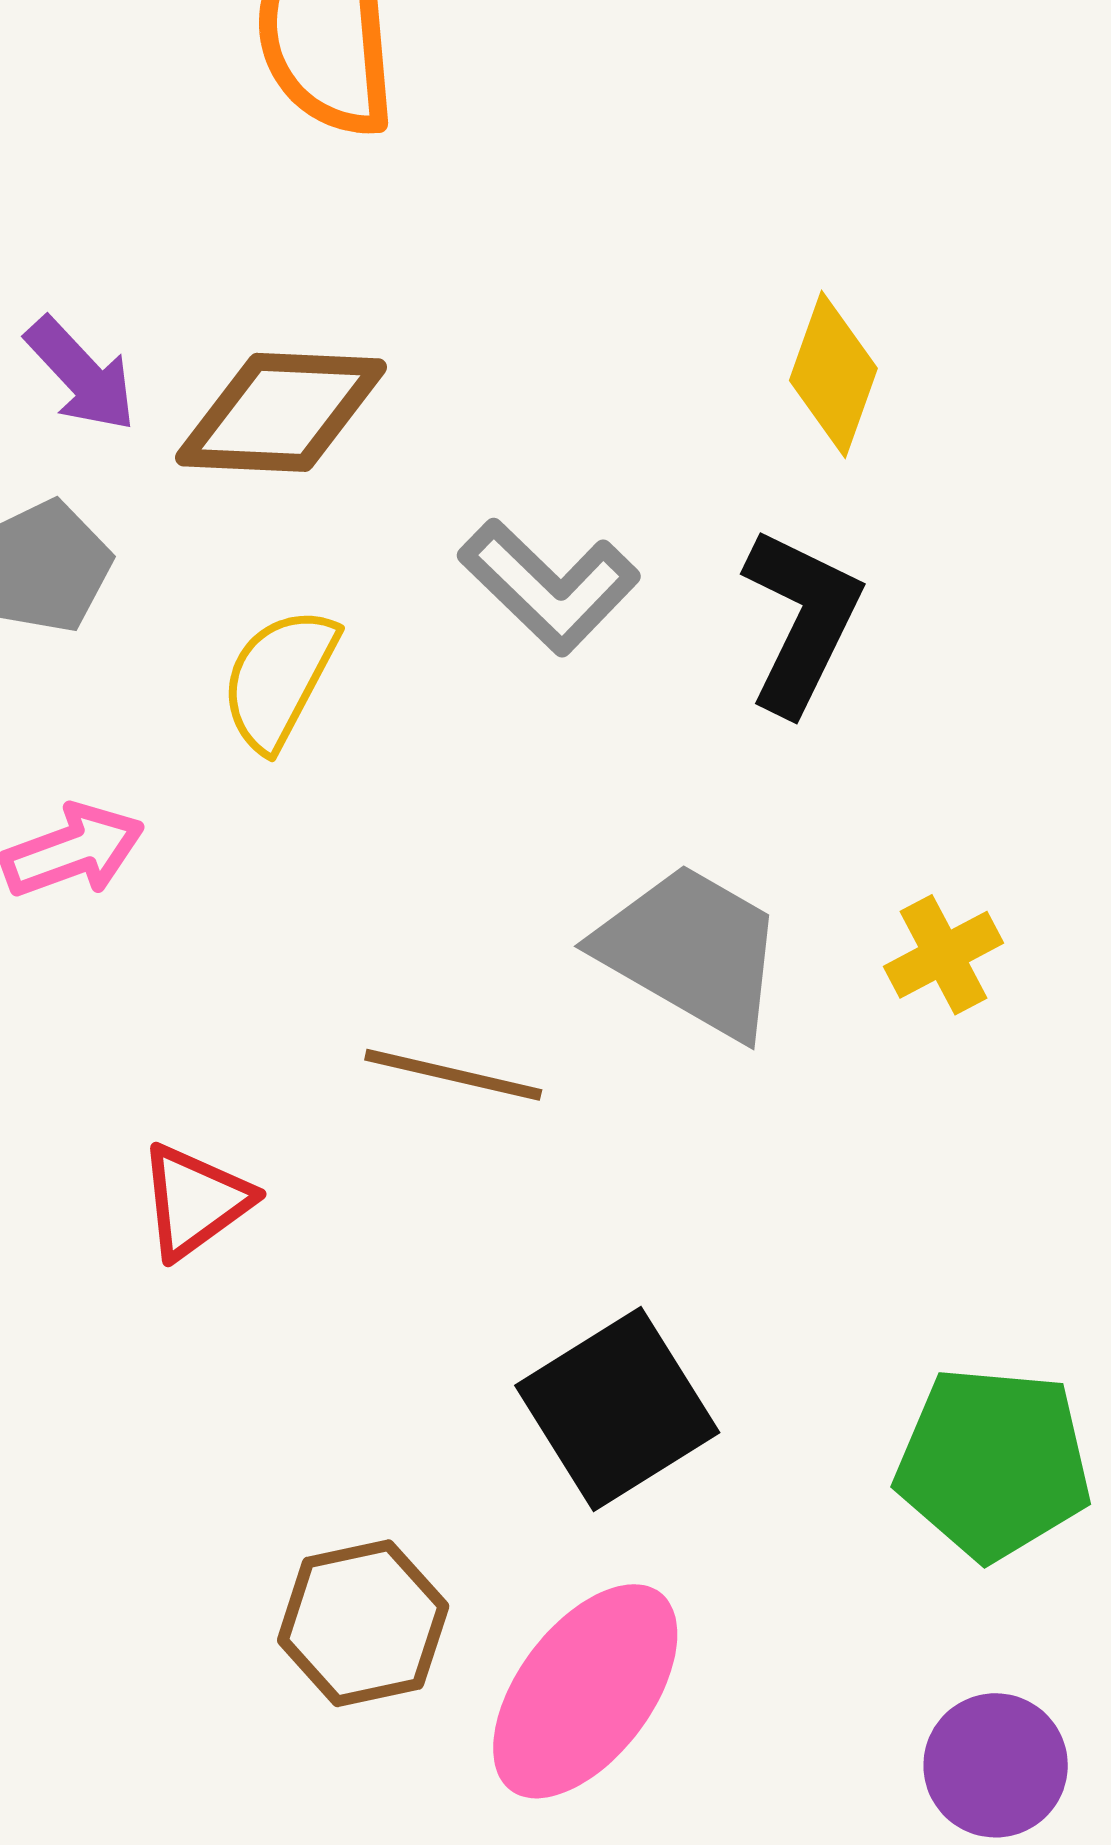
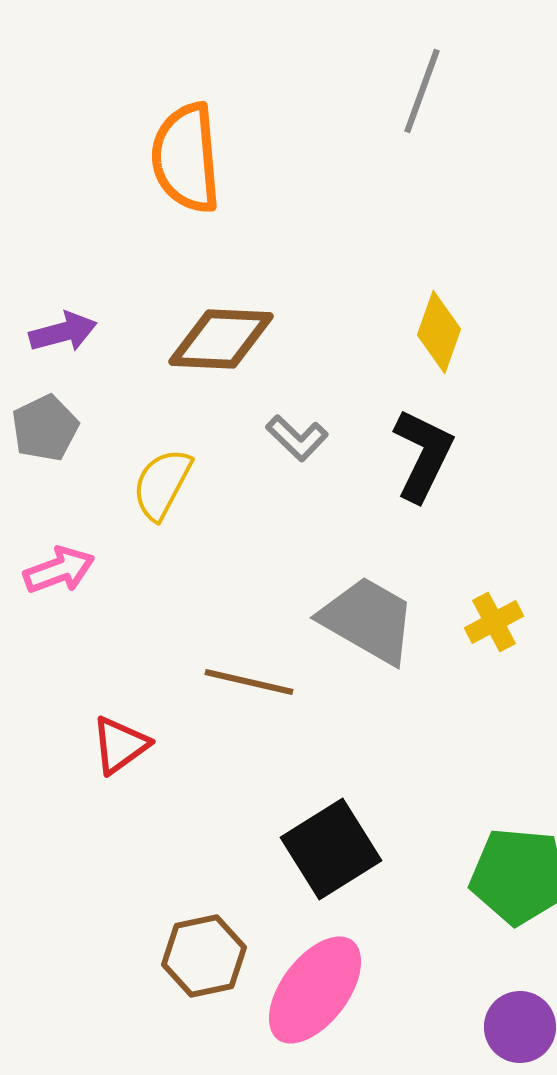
purple arrow: (81, 374) -> (63, 332), turned -62
brown diamond: (281, 412) -> (221, 339), moved
gray L-shape: (549, 586) -> (297, 438), size x0.7

